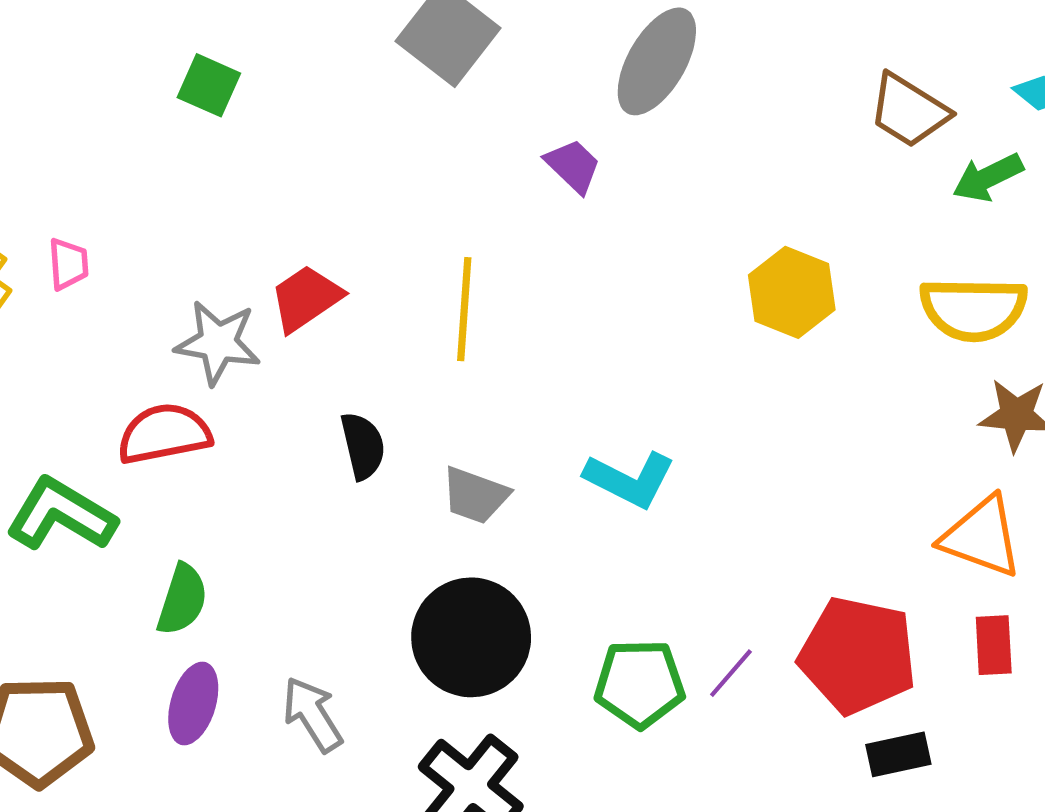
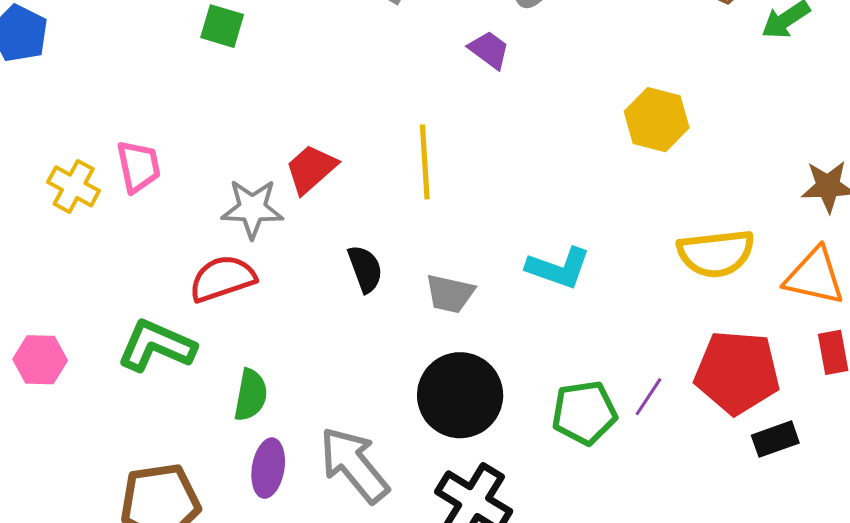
pink trapezoid: (68, 264) -> (138, 166), size x1.4
yellow semicircle: (973, 309) -> (716, 253), moved
gray arrow: (312, 714) -> (354, 465), size x1.5

